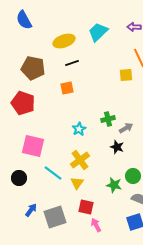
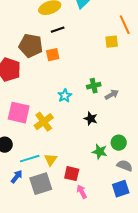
brown pentagon: (33, 68) -> (31, 46), moved
black star: (117, 147) -> (91, 119), moved
yellow cross: (80, 160) -> (44, 122), moved
cyan line: (53, 173) -> (30, 159), moved, turned -54
yellow triangle: (77, 183) -> (51, 160), moved

